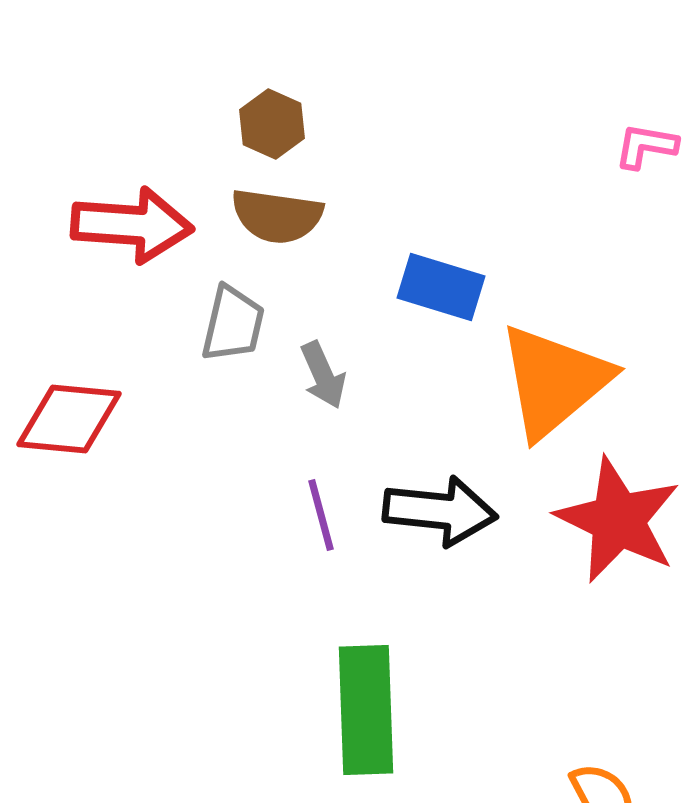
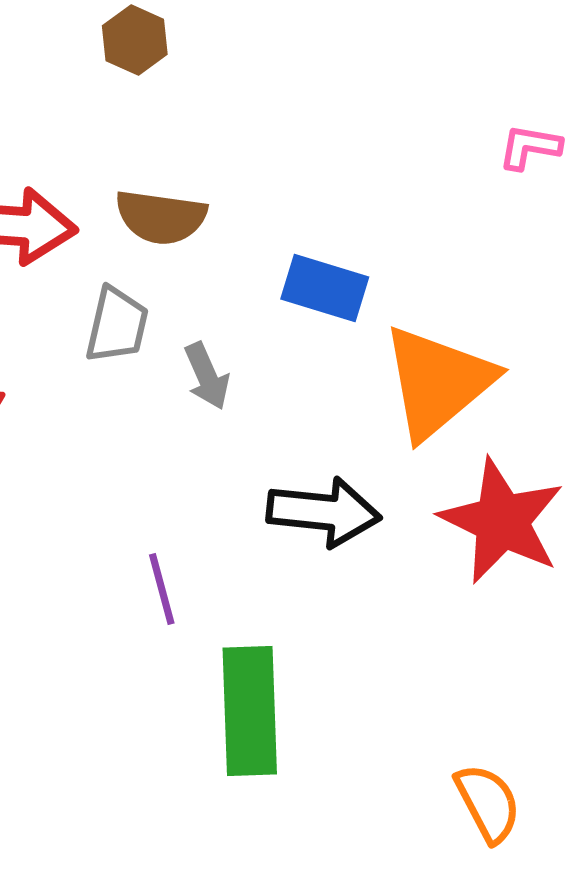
brown hexagon: (272, 124) -> (135, 40), moved
purple line: (321, 515) -> (162, 589), moved

